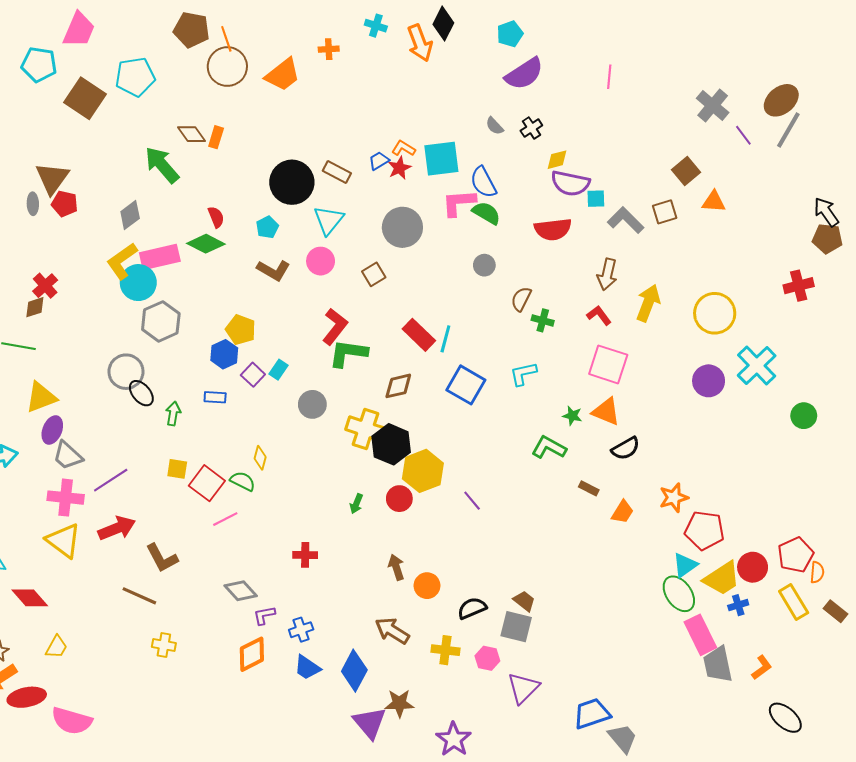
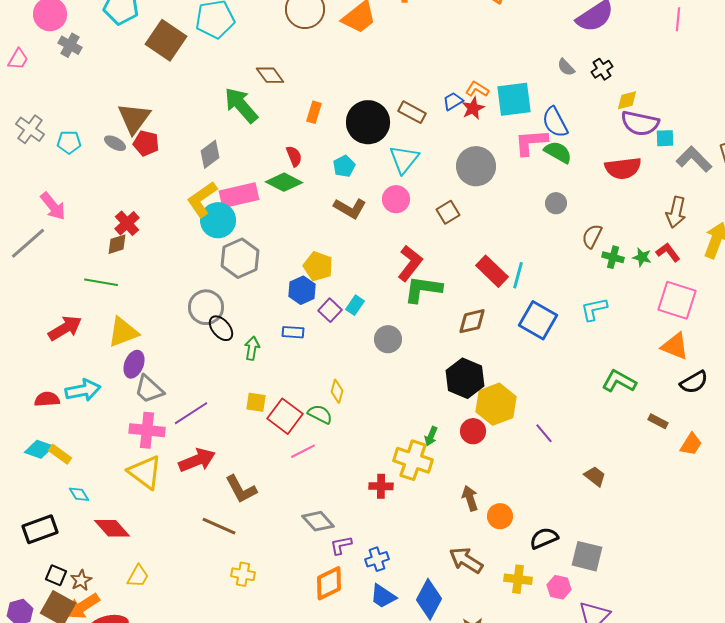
orange rectangle: (216, 137) -> (314, 112), moved
gray ellipse: (33, 204) -> (115, 143), turned -60
green star: (572, 416) -> (642, 257), moved
yellow cross: (366, 429) -> (413, 460), moved
brown trapezoid: (524, 601) -> (595, 476), moved

